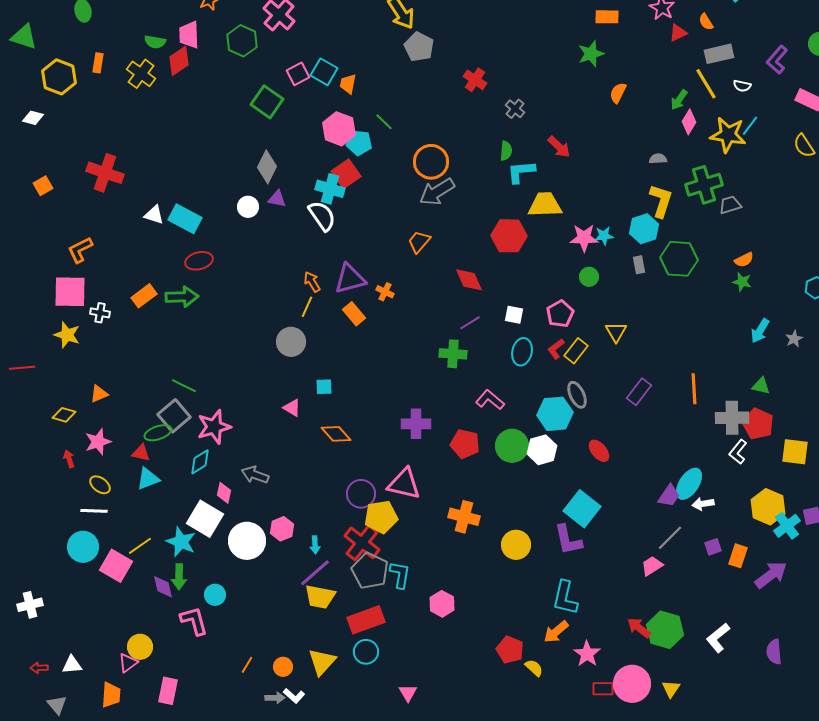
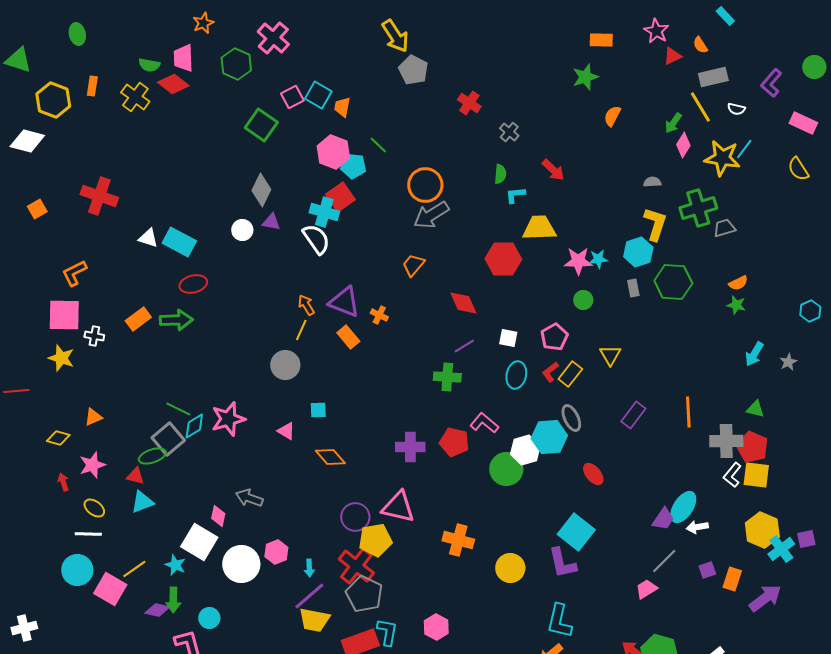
red diamond: (179, 61) -> (173, 84), turned 72
white diamond: (33, 118) -> (27, 141), size x1.6
cyan L-shape: (521, 172) -> (515, 195), size x0.7
purple triangle: (350, 279) -> (344, 302), turned 36
pink star: (214, 427) -> (228, 419), moved
red pentagon: (465, 444) -> (454, 442), moved
white hexagon: (542, 450) -> (525, 450), moved
yellow square: (795, 452) -> (756, 475), moved
cyan diamond: (200, 462) -> (194, 426), moved
cyan star: (181, 542) -> (175, 565), size x0.7
cyan L-shape: (400, 575) -> (387, 632), moved
purple diamond: (163, 587) -> (157, 610), turned -65

